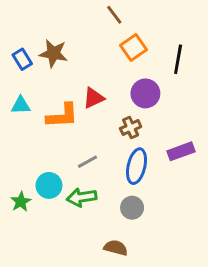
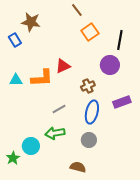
brown star: (53, 53) -> (31, 22), moved
purple circle: (145, 93) -> (110, 65), moved
cyan triangle: (21, 105) -> (16, 80), moved
cyan circle: (49, 185) -> (31, 146), moved
green star: (21, 202) -> (13, 158), moved

